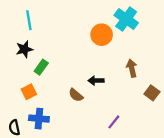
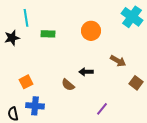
cyan cross: (126, 19) -> (132, 17), moved
black star: (24, 49) -> (12, 38), moved
green rectangle: (41, 67) -> (48, 34), moved, turned 56
brown arrow: (132, 68) -> (118, 61), turned 133

